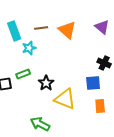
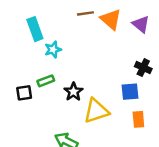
brown line: (41, 28) -> (85, 13), moved
orange triangle: (67, 30) -> (111, 19), moved
yellow triangle: (65, 99) -> (96, 111), turned -40

